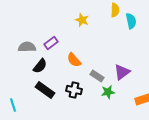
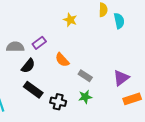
purple triangle: (122, 72) -> (121, 78), moved
black cross: (74, 90) -> (58, 102), moved
green star: (108, 92) -> (85, 97), moved

